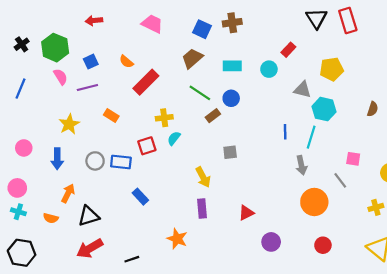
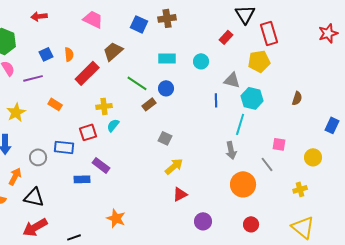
red rectangle: (348, 21) -> (269, 33), moved
red rectangle: (288, 50) -> (226, 37), moved
brown trapezoid: (192, 58) -> (113, 51), moved
blue square: (91, 62) -> (46, 54), moved
orange semicircle: (126, 62) -> (69, 54), turned -136
blue line: (285, 132) -> (216, 100), moved
gray square: (230, 152) -> (165, 138), turned 32
gray circle: (95, 161) -> (38, 157), moved
yellow arrow: (203, 177) -> (174, 166), moved, turned -102
blue rectangle: (140, 197) -> (82, 179), turned -49
purple rectangle: (202, 208) -> (101, 165), moved, turned -48
black triangle: (89, 216) -> (34, 197), turned 30

